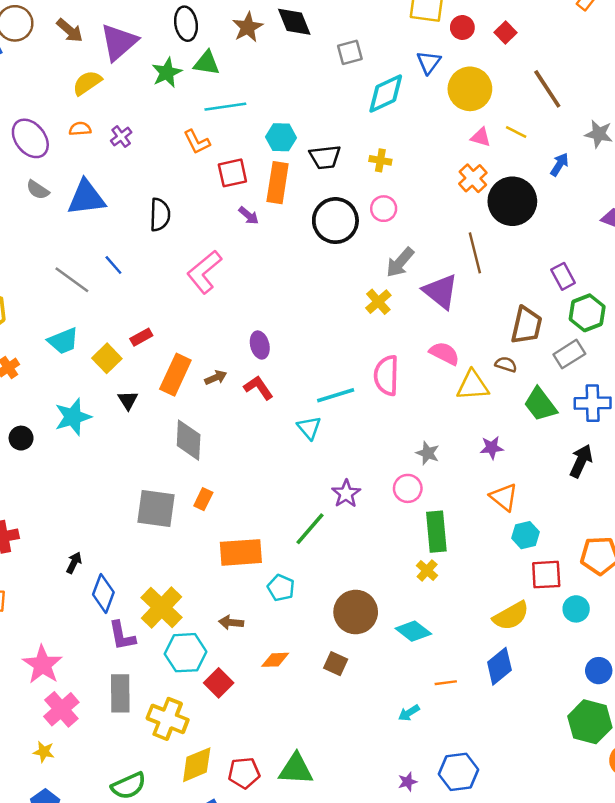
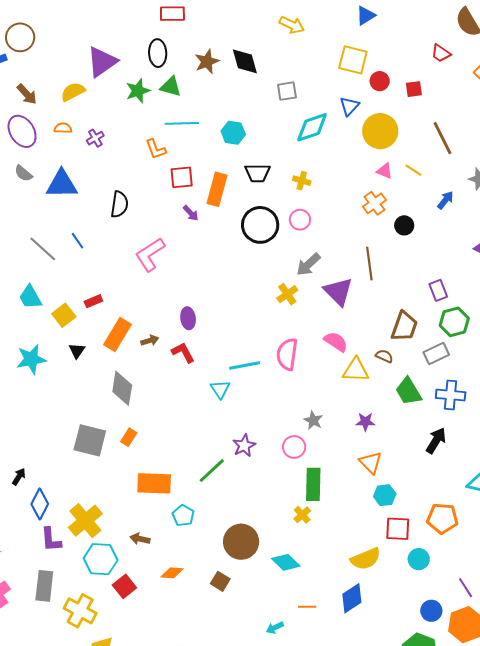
brown arrow: (70, 30) -> (27, 94), moved
red square: (506, 33) -> (414, 89), turned 30
cyan hexagon: (281, 137) -> (233, 133), moved
black circle: (512, 201) -> (404, 225), size x0.5
cyan trapezoid: (63, 341) -> (30, 297), turned 76

